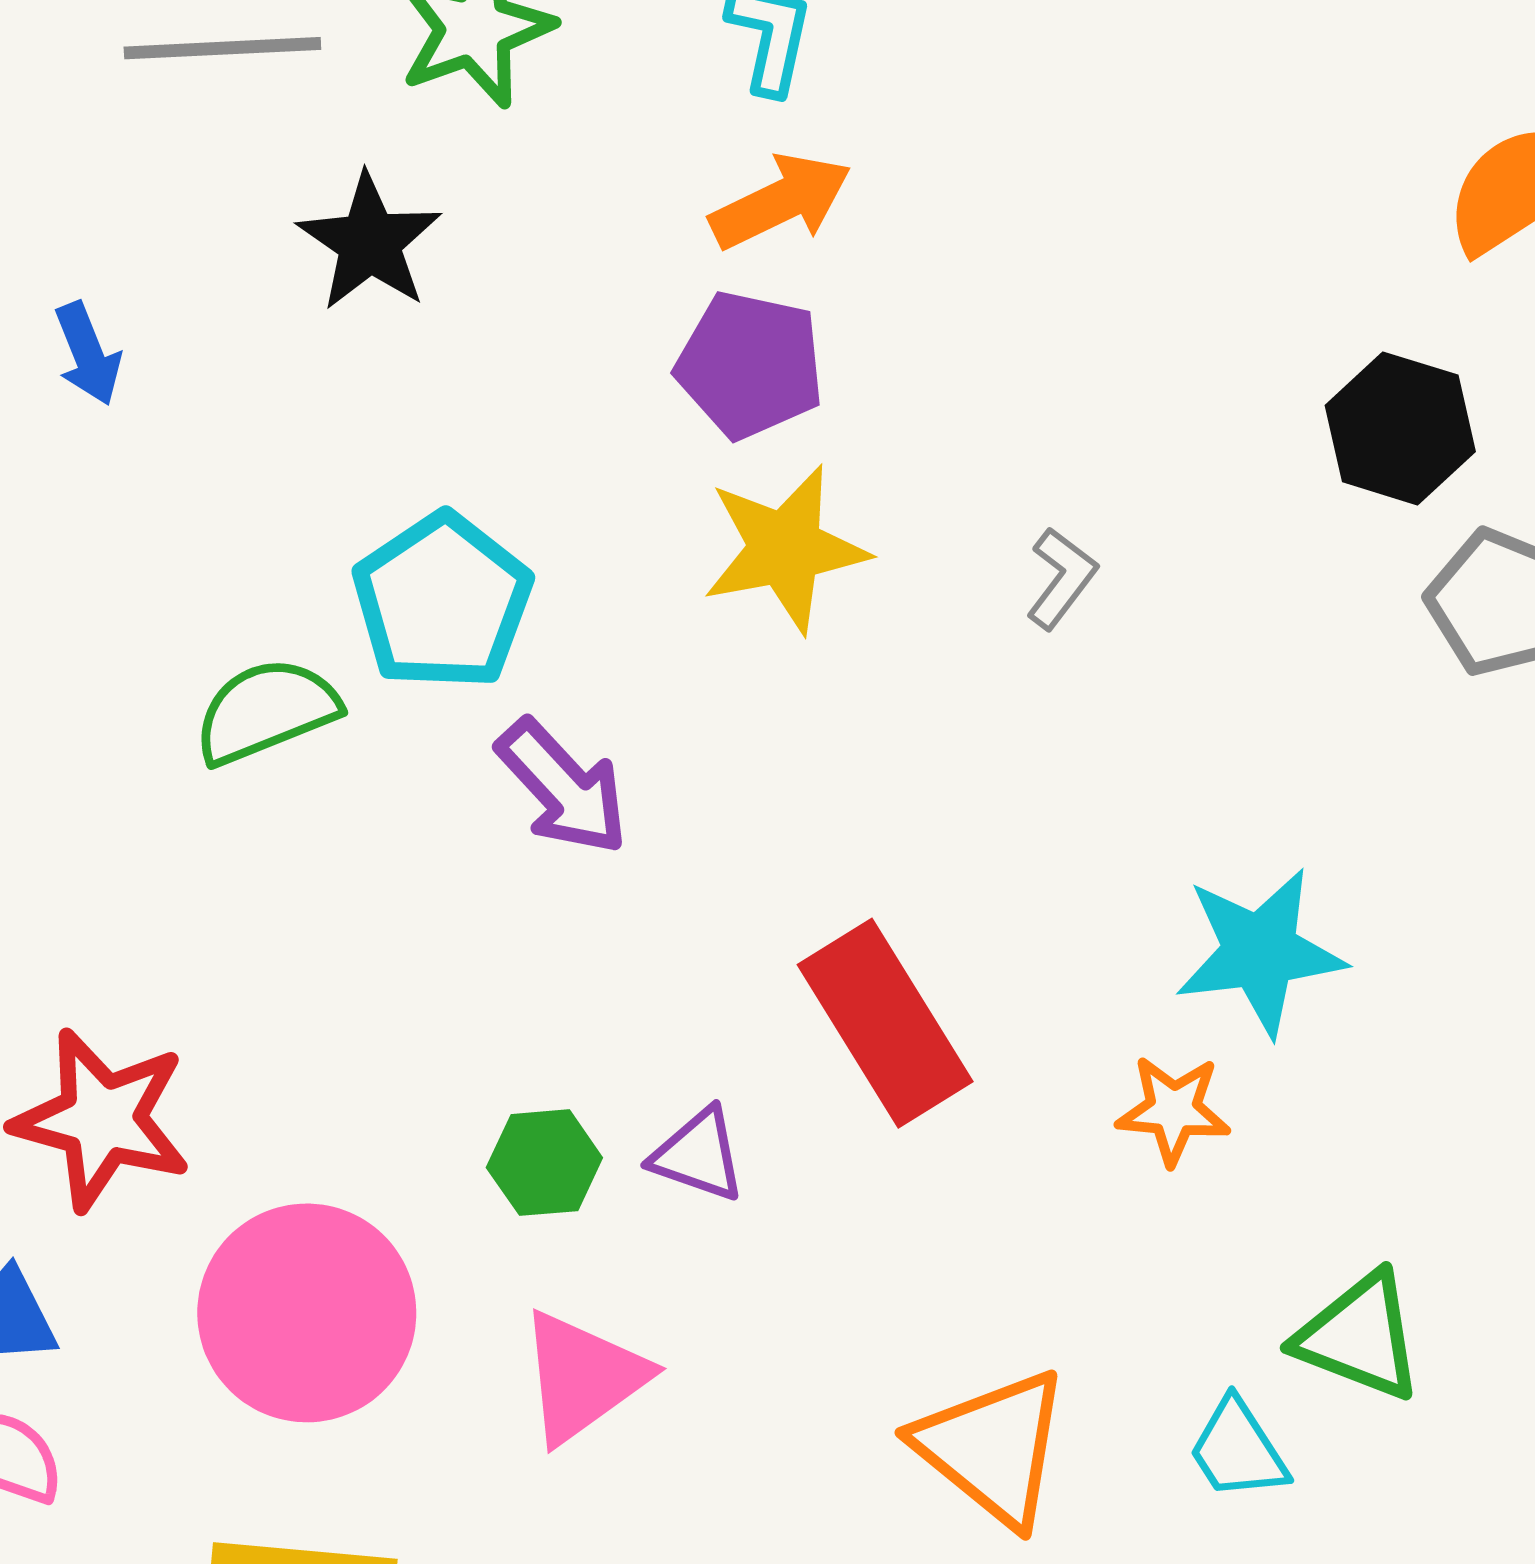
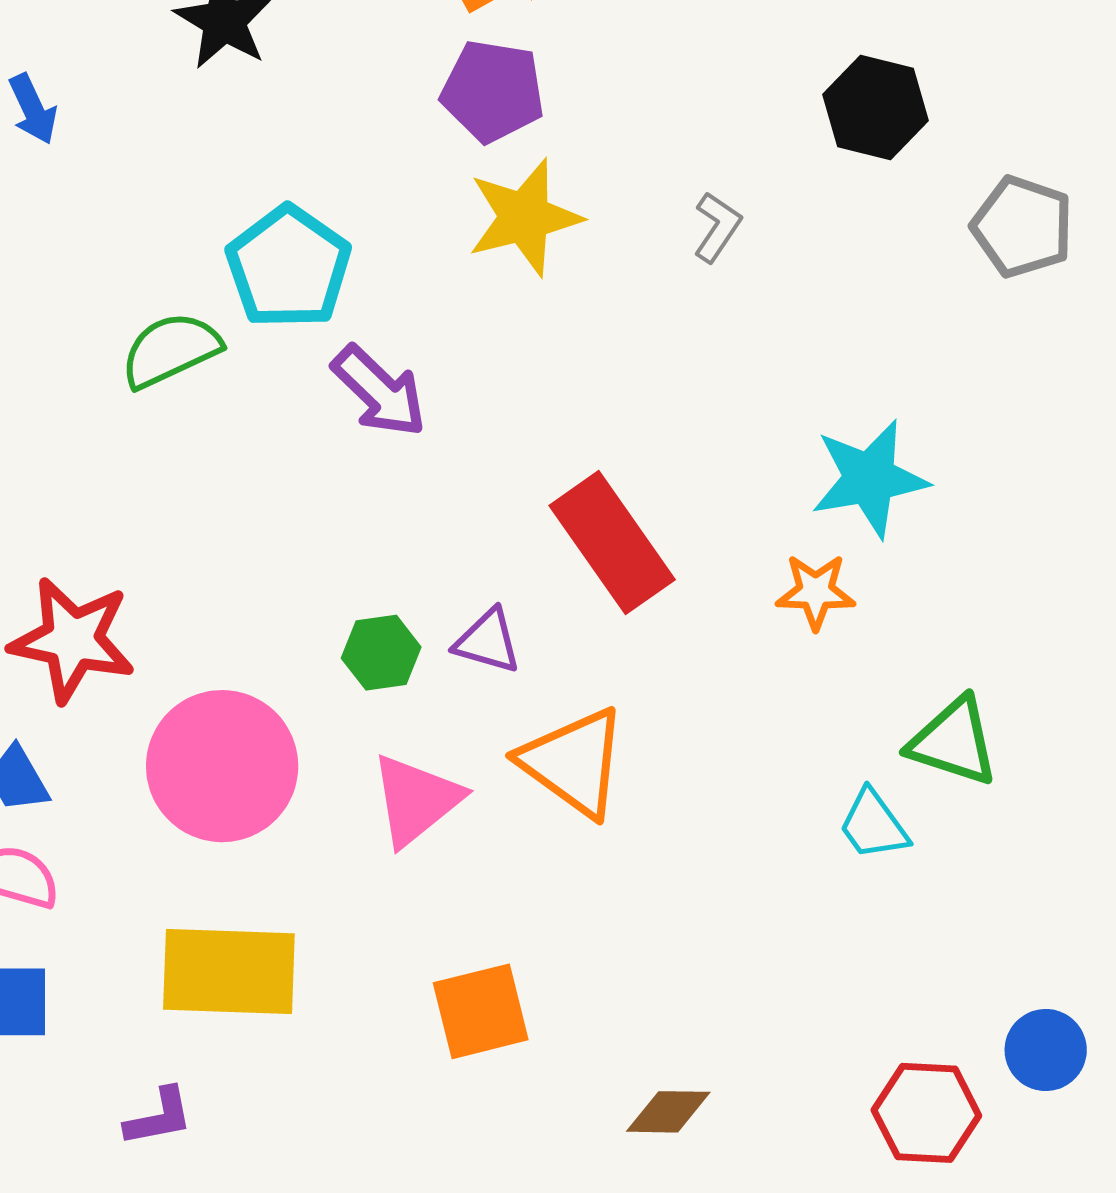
black hexagon: (1400, 428) -> (875, 107), moved
orange triangle: (992, 1448) -> (573, 762), moved

